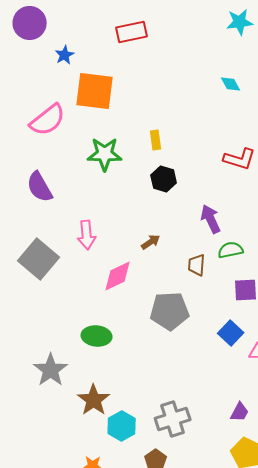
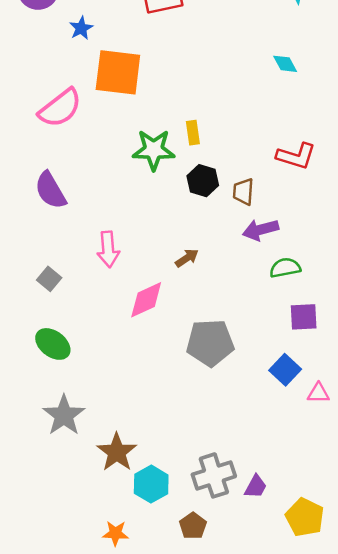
green star: (105, 154) -> (154, 150), moved
purple arrow: (211, 219) -> (261, 230), turned -80
gray square: (39, 259) -> (49, 279), size x0.5
brown trapezoid: (197, 265) -> (243, 192), moved
green ellipse: (97, 336) -> (53, 344), moved, turned 32
purple trapezoid: (240, 412) -> (256, 487), moved

